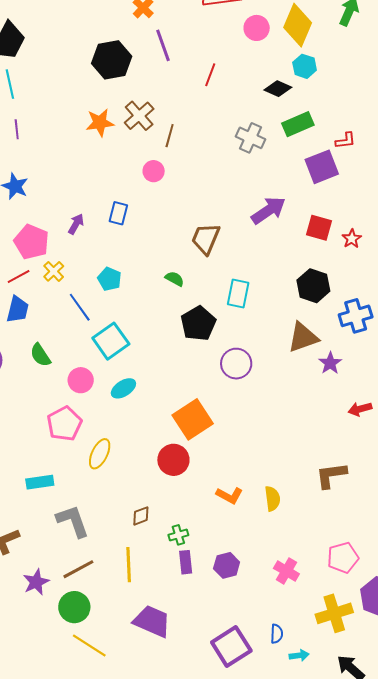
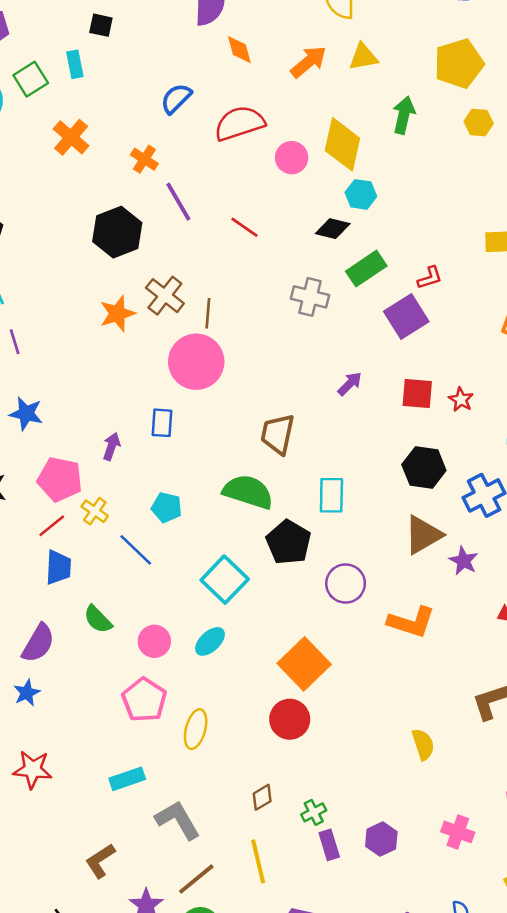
red line: (210, 75) -> (245, 227), turned -65
pink circle: (154, 171) -> (196, 362), size x2.0
purple arrow: (268, 210) -> (350, 384), size x0.6
green semicircle: (175, 279) -> (248, 492), size x2.0
cyan square: (111, 341) -> (225, 580), moved
orange L-shape: (230, 495) -> (411, 622), moved, size x1.4

